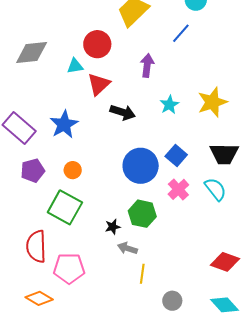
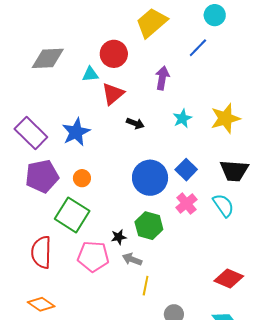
black arrow: (123, 112) -> (135, 123), size x0.7
purple pentagon: (33, 171) -> (42, 176), size x1.4
pink pentagon: (69, 268) -> (93, 256), moved

